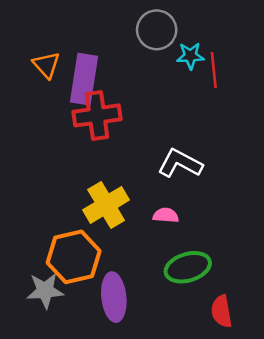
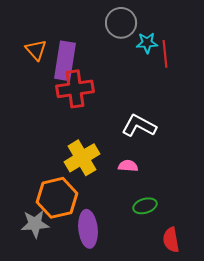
green ellipse: (188, 267) -> (145, 206), size x0.7

